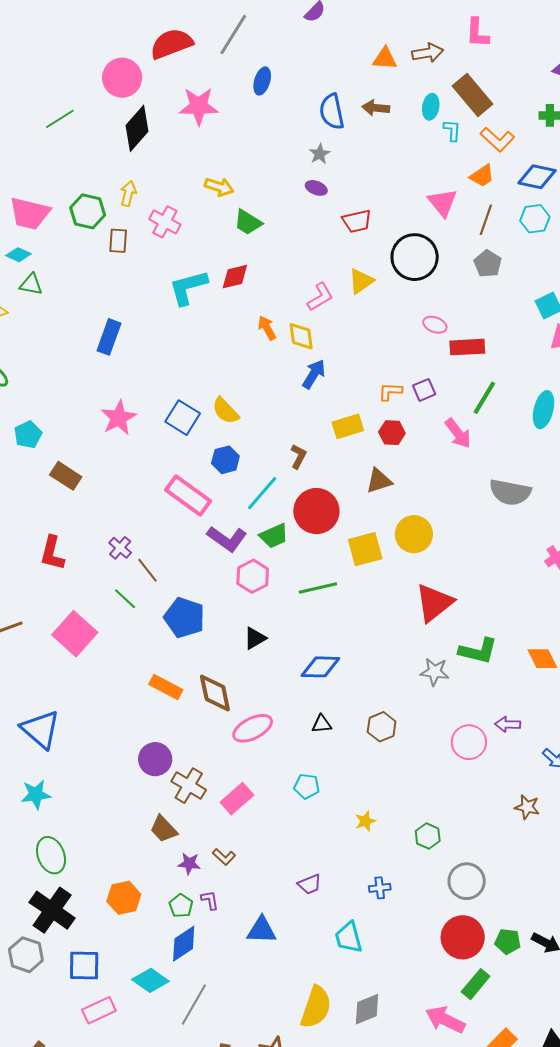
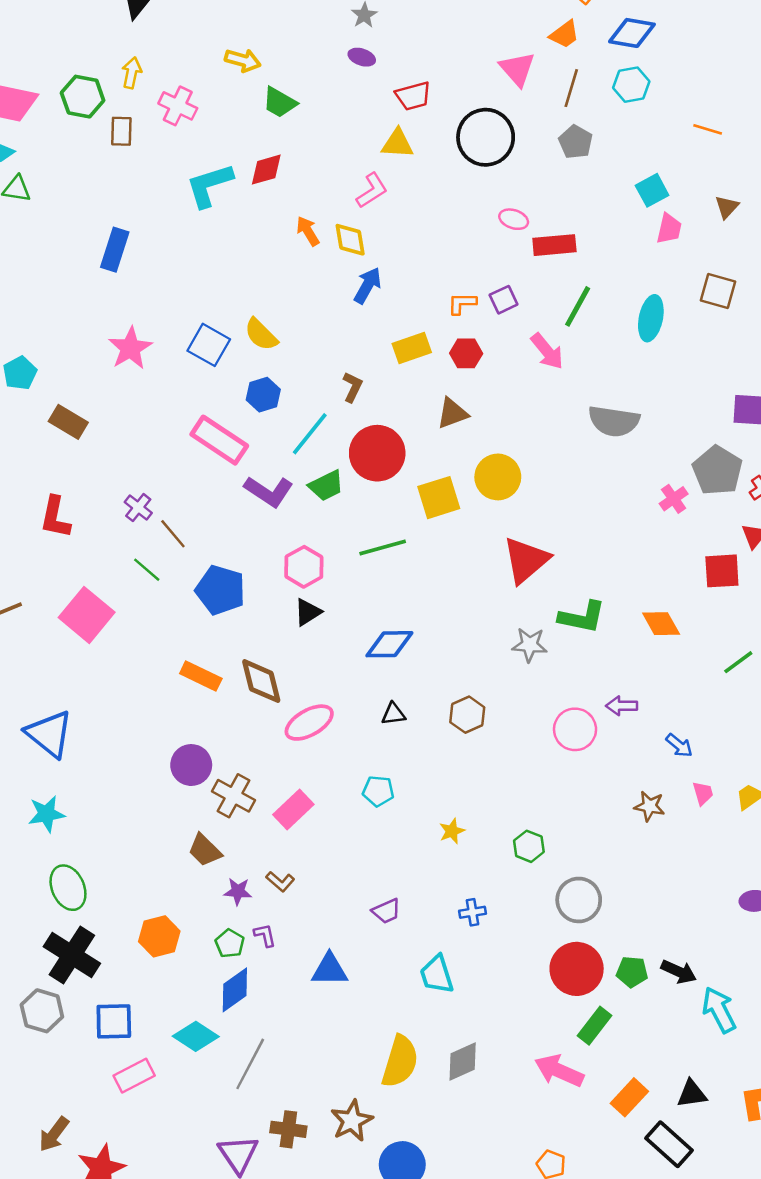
yellow triangle: (361, 281) -> (397, 144), moved, turned 40
pink hexagon: (253, 576) -> (304, 567), moved

